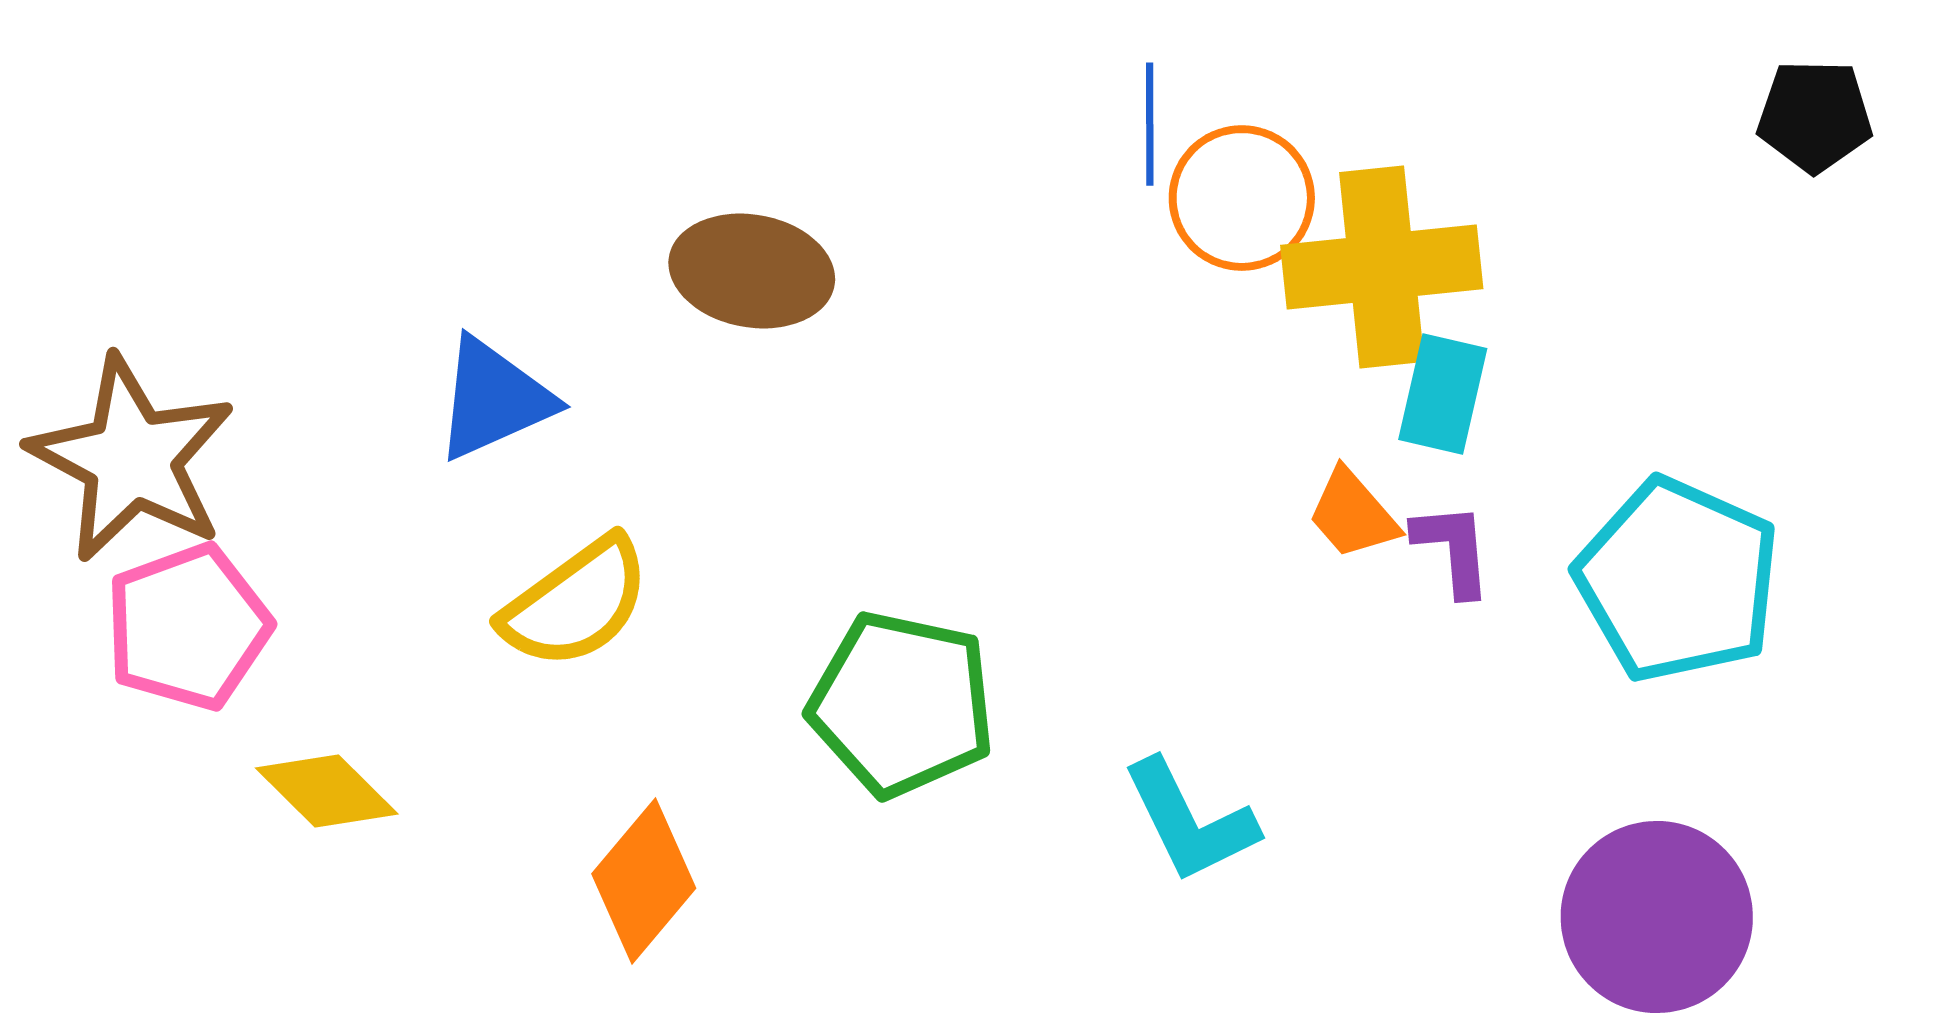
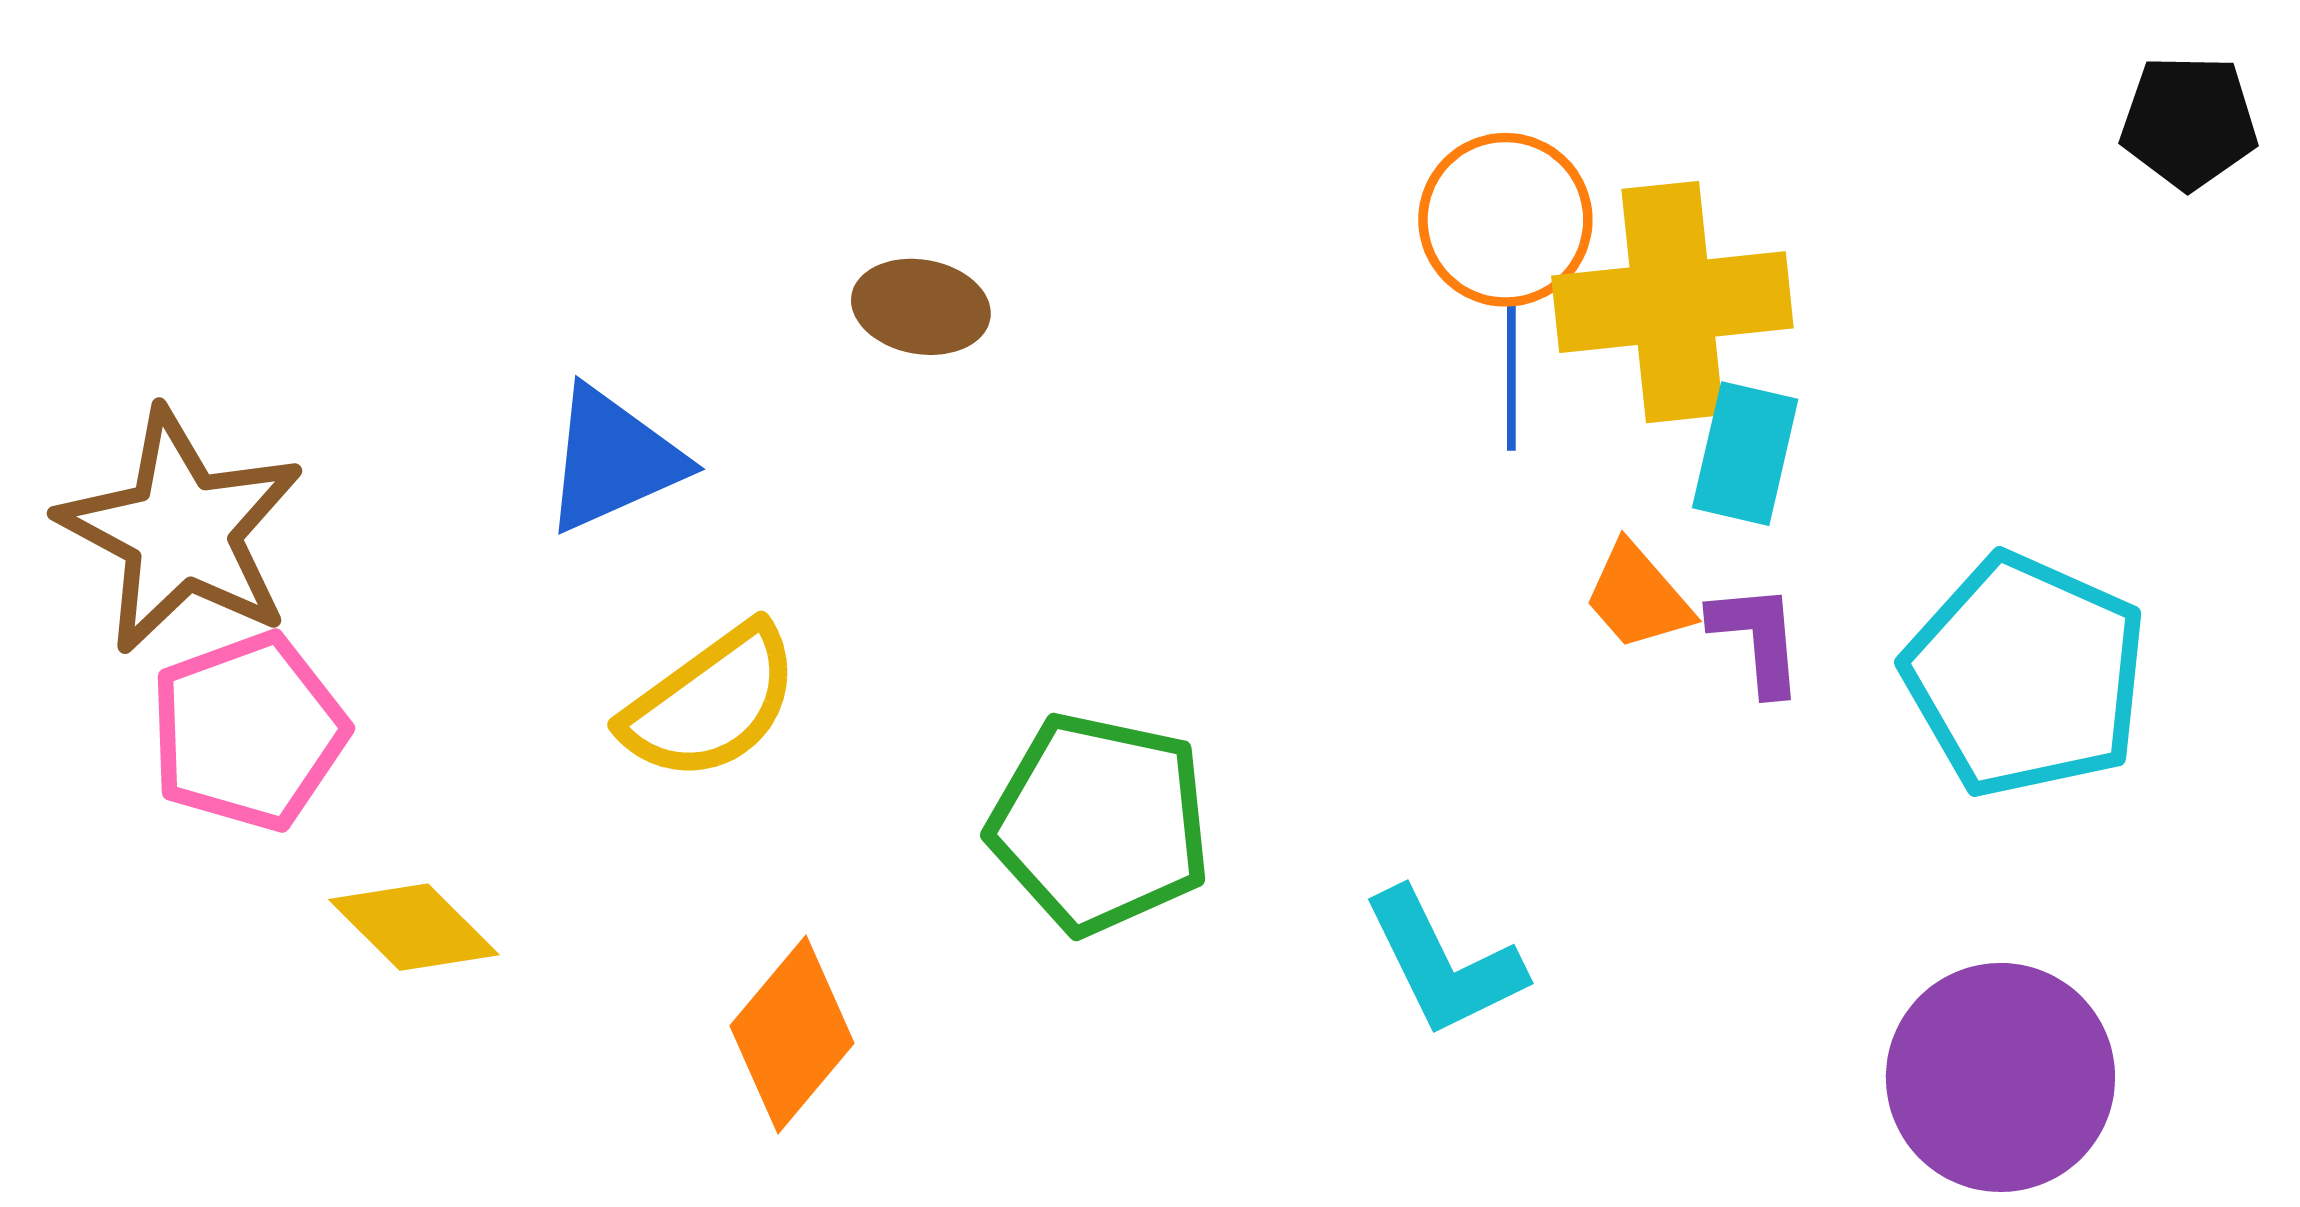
blue line: (1150, 124) -> (1511, 377), moved
brown ellipse: (752, 271) -> (921, 307), size x0.7

